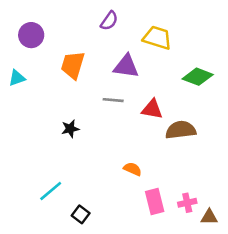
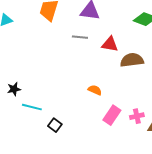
black star: (70, 129) -> (14, 89), moved
cyan line: (51, 191) -> (32, 107), turned 54
pink rectangle: (155, 201) -> (112, 115), turned 48

